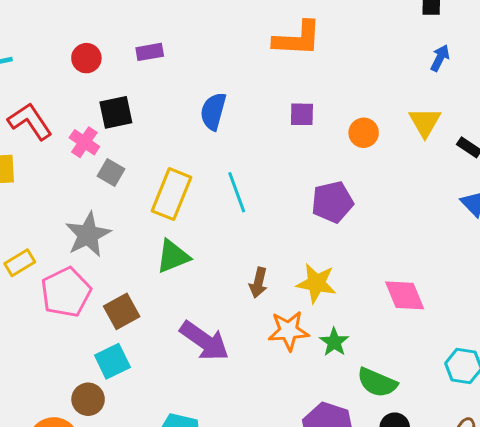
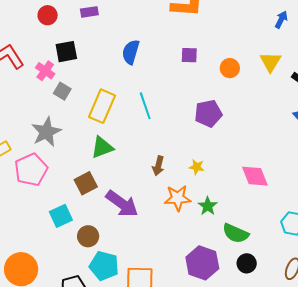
yellow star: (316, 283) -> (197, 167), size x0.6
brown square: (122, 311) -> (86, 183), moved
brown circle: (88, 399) -> (88, 236), moved

